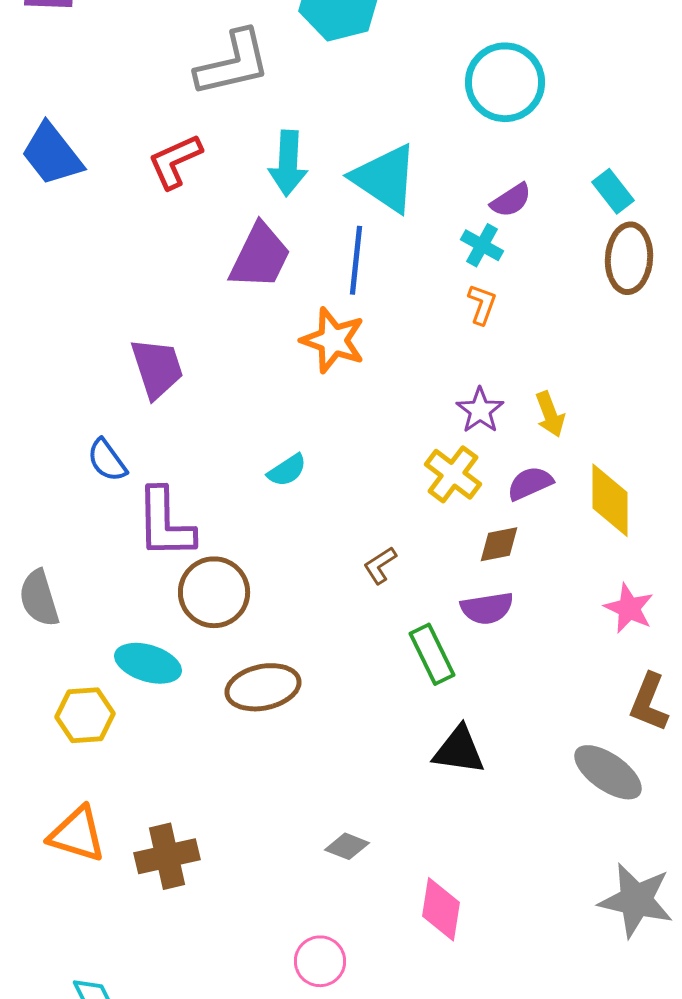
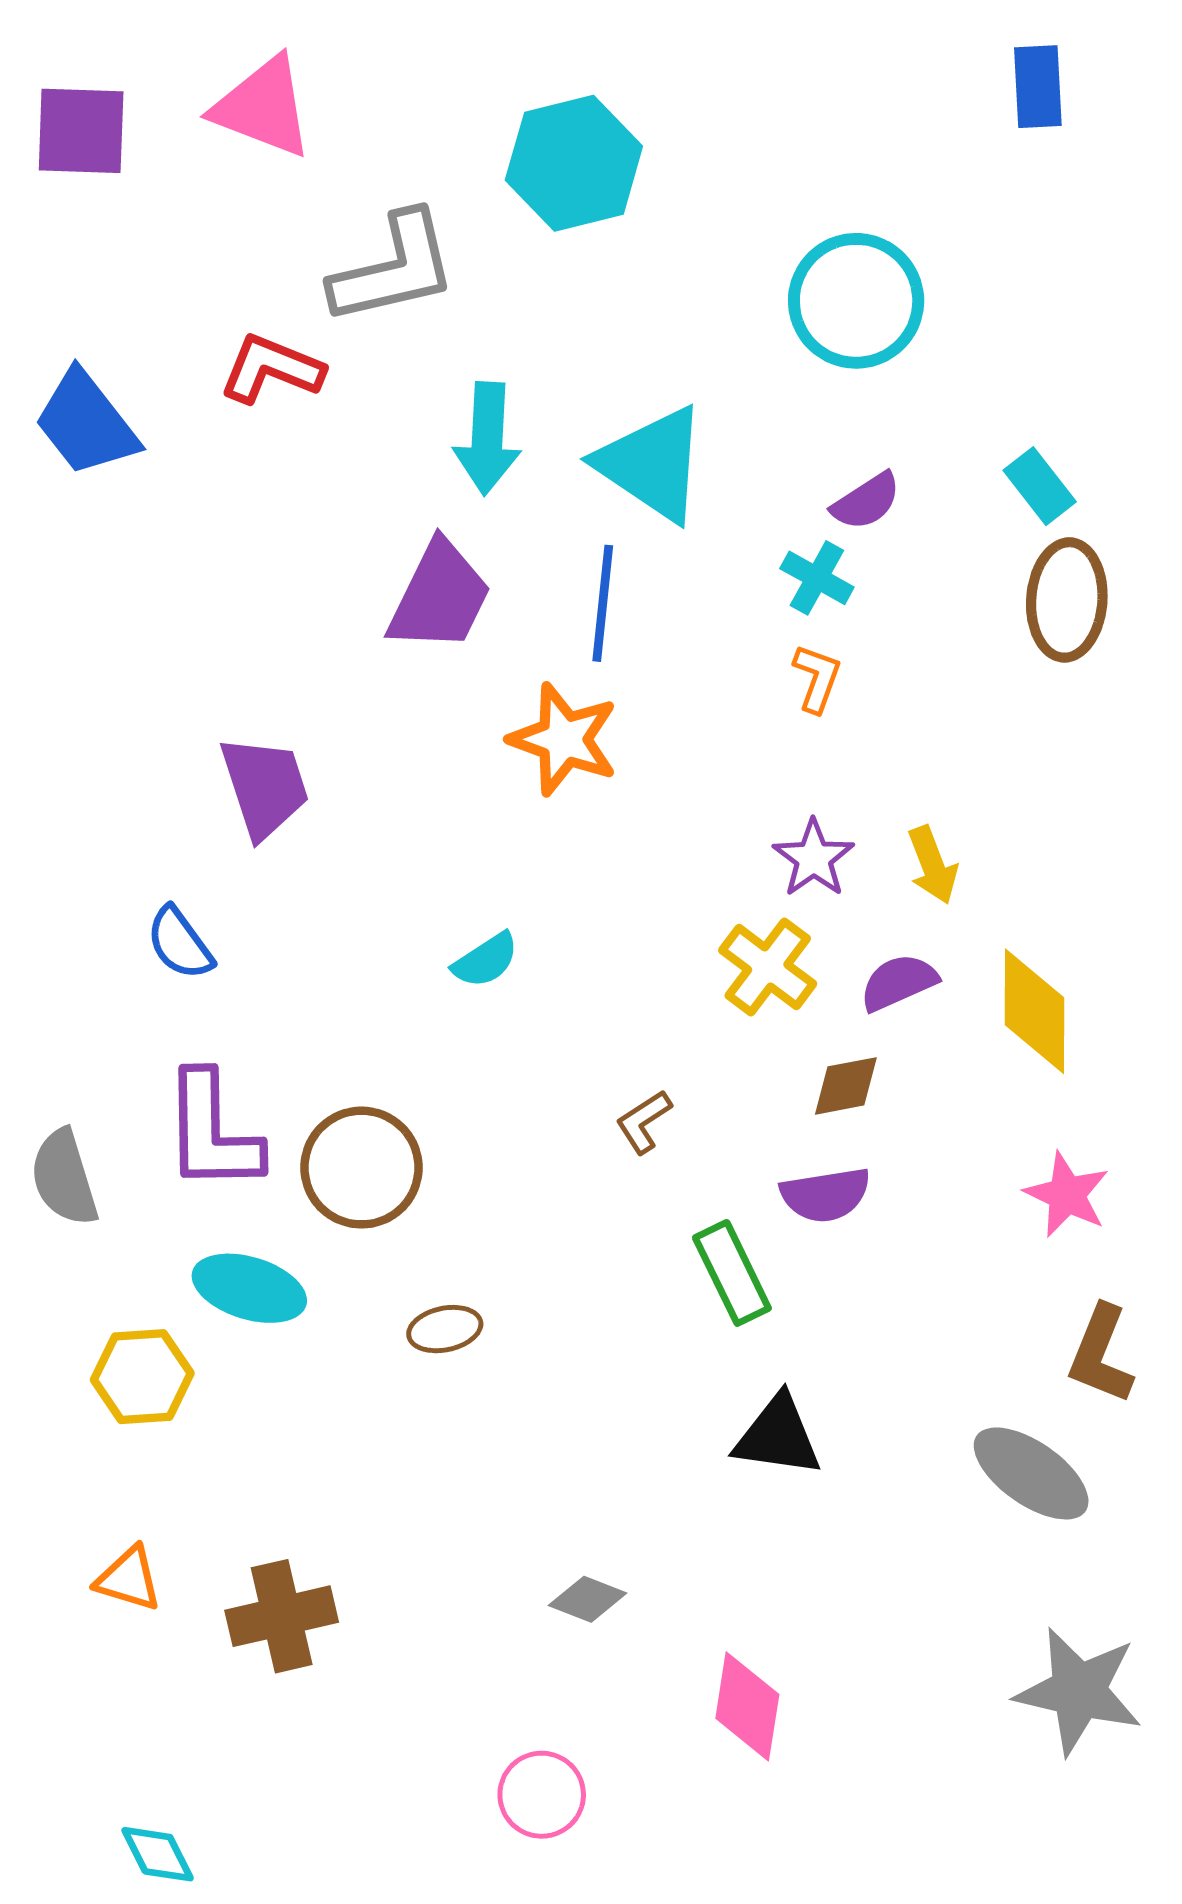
red L-shape: (175, 161) -> (271, 369), moved, turned 46
purple L-shape: (165, 523) -> (212, 1132), moved
brown ellipse: (263, 687) -> (445, 1329), size x0.6
orange triangle: (77, 834) -> (129, 1579), size x0.7

